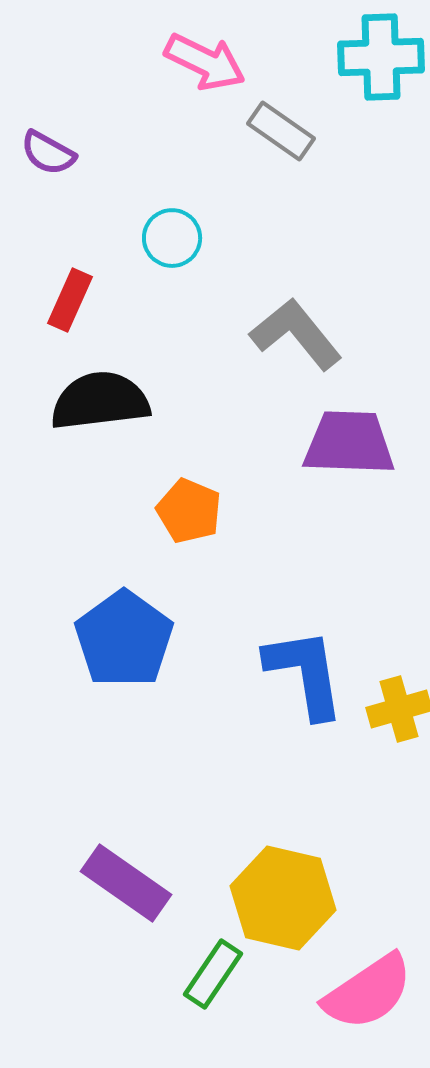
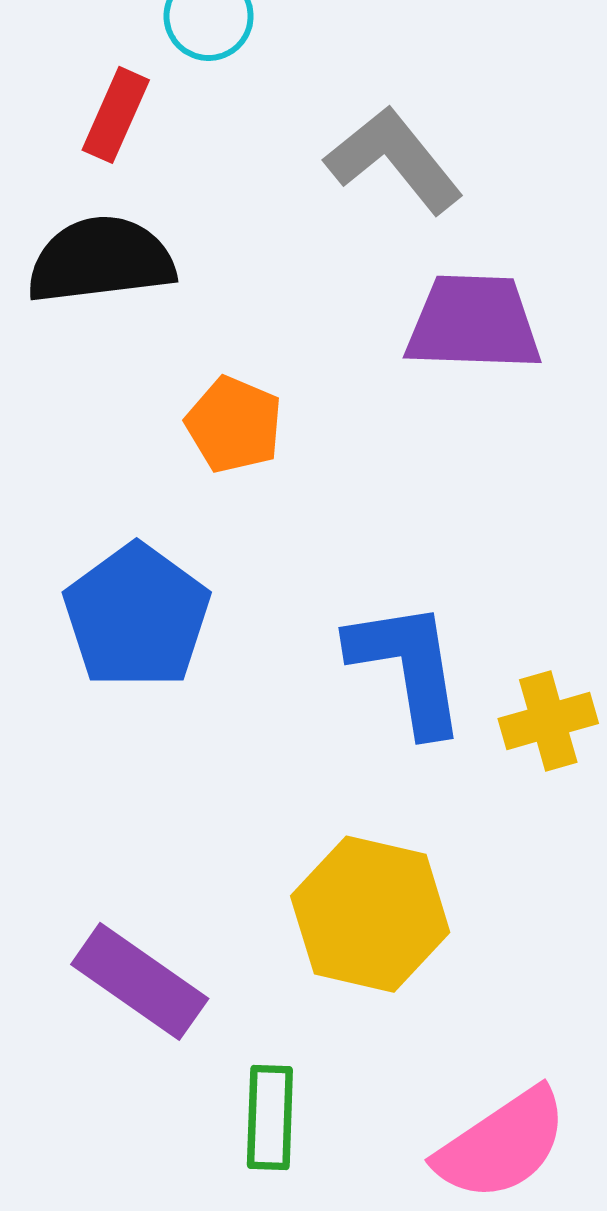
red rectangle: (70, 300) -> (116, 115), moved
yellow hexagon: (283, 898) -> (370, 914), moved
green rectangle: (213, 974) -> (270, 1118), turned -32

